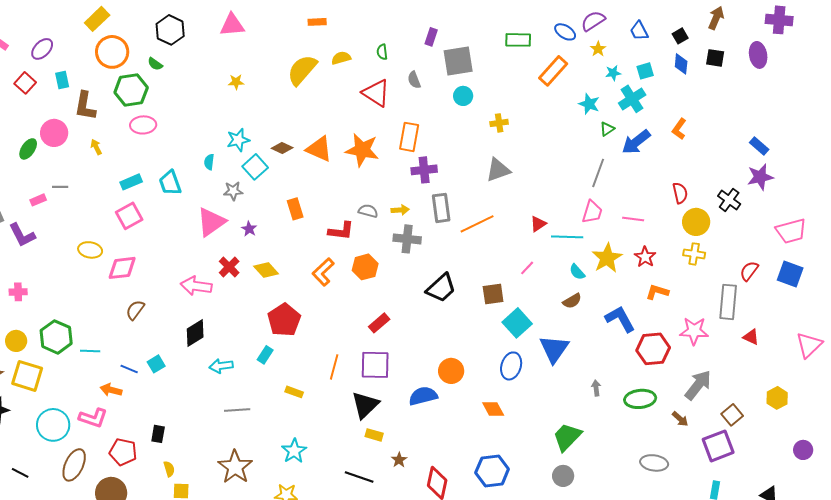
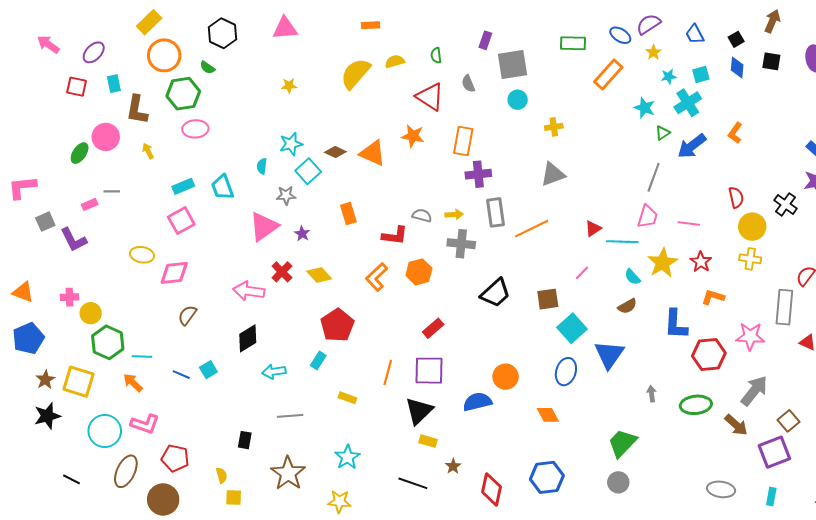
red square: (25, 83) -> (77, 87), turned -30
orange star: (362, 150) -> (413, 136), moved, size x0.7
blue L-shape: (620, 319) -> (676, 324), turned -148
yellow circle: (16, 341) -> (91, 313), moved
orange arrow: (111, 390) -> (133, 383), moved, turned 30
brown arrow: (680, 419) -> (736, 425), size x1.4
black rectangle: (158, 434) -> (245, 440), moved
gray ellipse: (654, 463) -> (721, 489), moved

